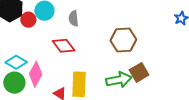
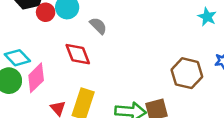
gray semicircle: (74, 18) -> (98, 26), turned 126
brown hexagon: (123, 40) -> (187, 73), moved

